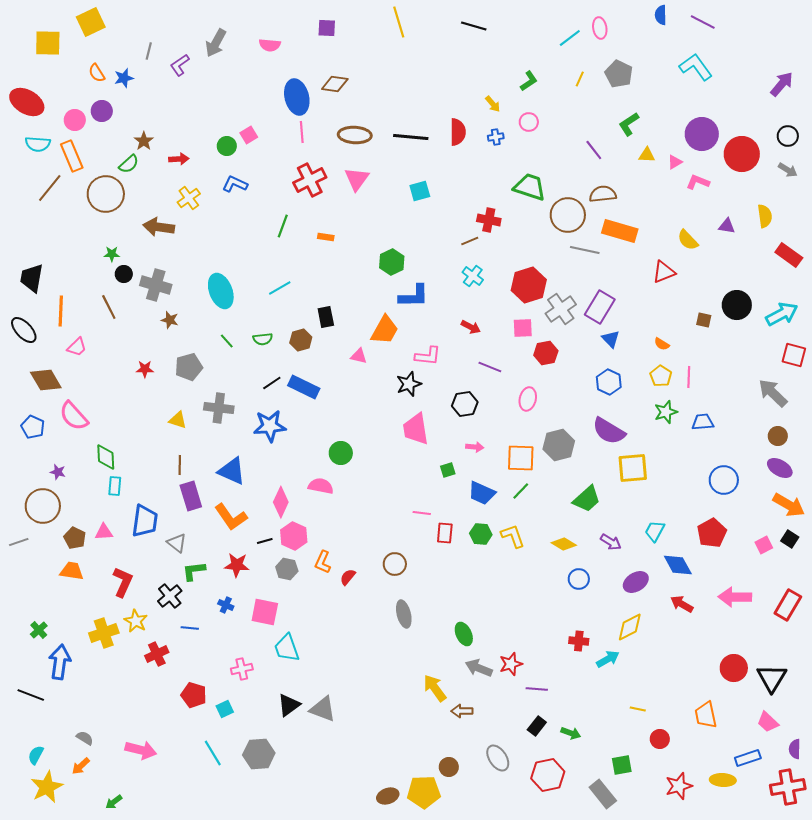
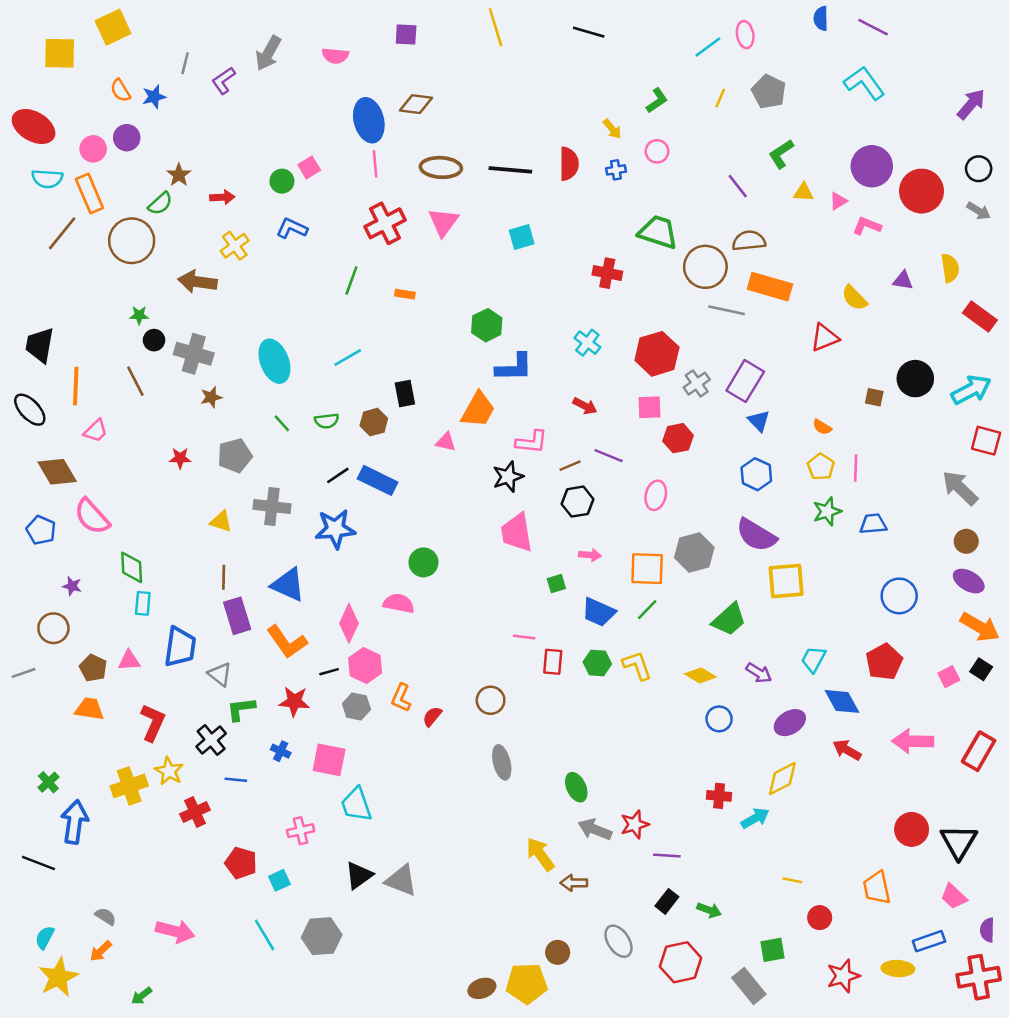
brown line: (470, 241) -> (570, 466), moved
gray cross: (561, 309) -> (697, 384), size x0.7
brown star: (170, 320) -> (211, 397), turned -30
brown circle: (43, 506) -> (53, 628), size x0.7

